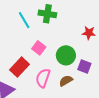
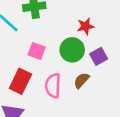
red star: (89, 33) -> (85, 26), moved
purple square: (84, 67) -> (99, 56), turned -32

